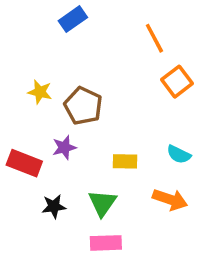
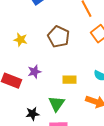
brown pentagon: (83, 106) -> (58, 37), moved
black star: (54, 206) -> (32, 114), moved

